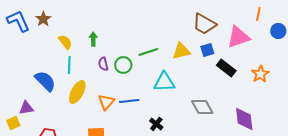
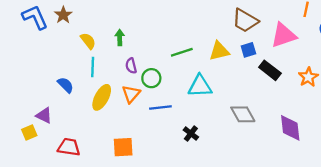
green circle: (123, 65) -> (151, 78), moved
blue semicircle: (45, 81) -> (66, 85), size x0.7
orange triangle: (106, 102) -> (131, 94), moved
purple triangle: (26, 108) -> (44, 115), turned 35

